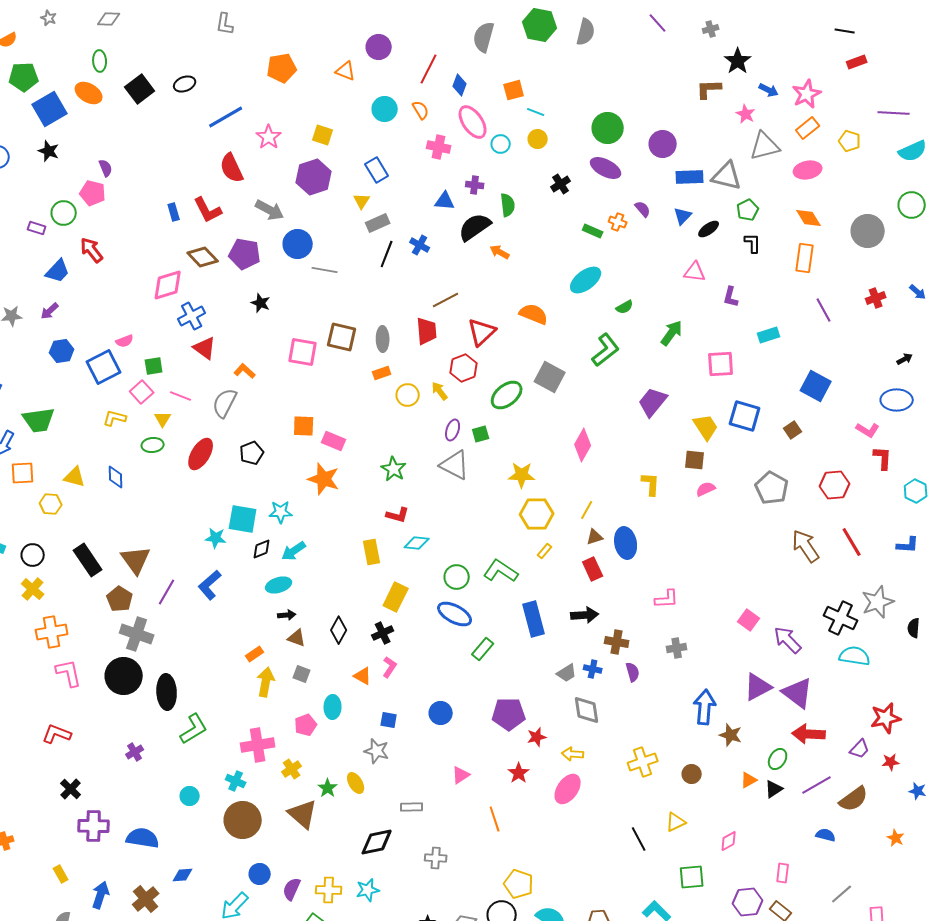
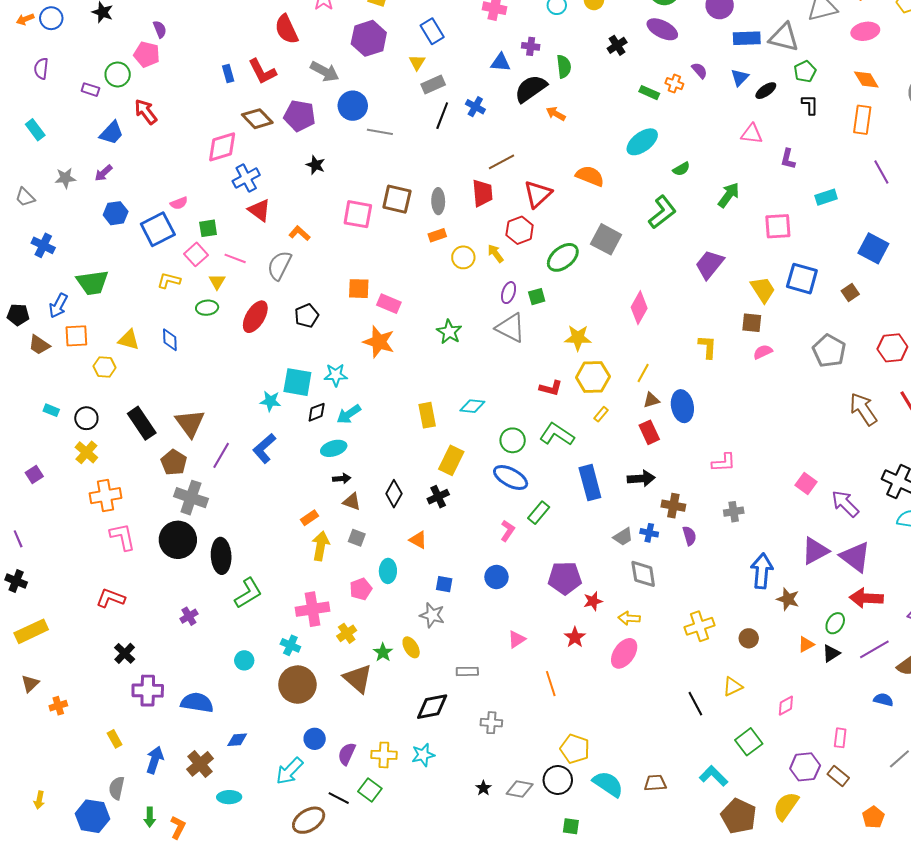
red L-shape: (398, 515) -> (551, 388), moved
pink L-shape: (390, 667) -> (508, 531), moved
green square: (692, 877) -> (749, 742), turned -32

